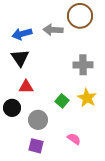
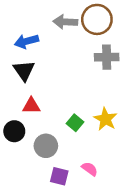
gray arrow: (53, 30) -> (65, 22), moved
gray cross: (83, 65) -> (107, 57), moved
purple square: (36, 146) -> (59, 176), moved

